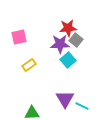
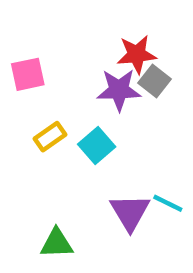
cyan square: (68, 60) -> (97, 145), moved
cyan line: (82, 106) -> (168, 203), moved

